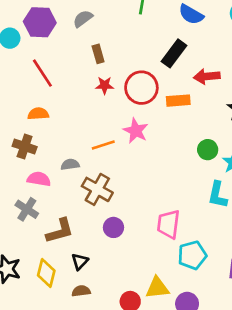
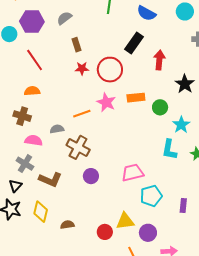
red arrow: (207, 76) -> (159, 60), turned 102
orange rectangle: (178, 101) -> (136, 98), moved
green circle: (208, 150) -> (160, 107), moved
pink trapezoid: (168, 224) -> (133, 173), turned 70
brown L-shape: (60, 231) -> (50, 180), turned 40
black triangle: (80, 262) -> (15, 186), moved

